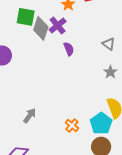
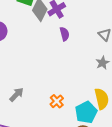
orange cross: (72, 125) -> (57, 101), moved

